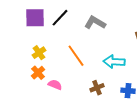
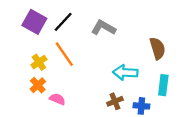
purple square: (35, 18) -> (34, 22), turned 30
orange line: (76, 56) -> (64, 54), moved
brown cross: (97, 88) -> (115, 101), moved

